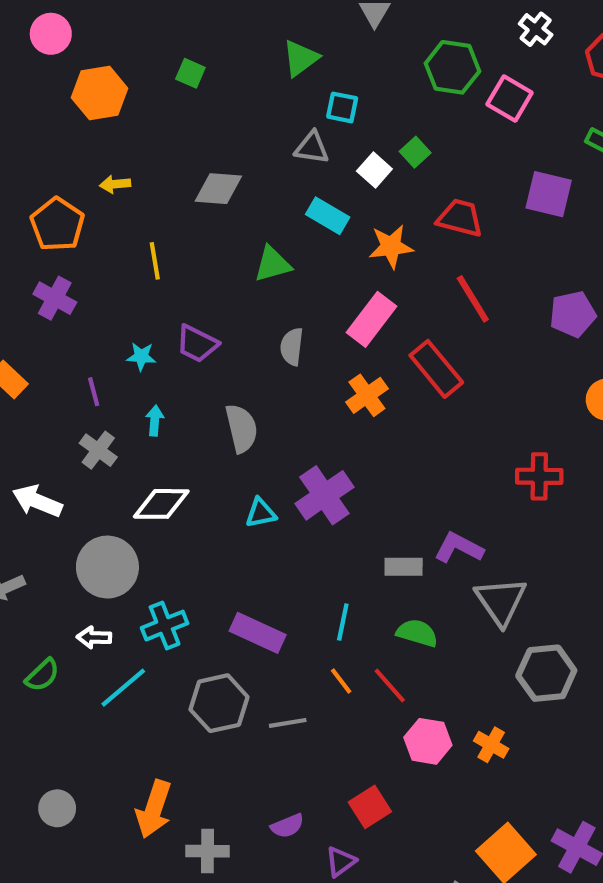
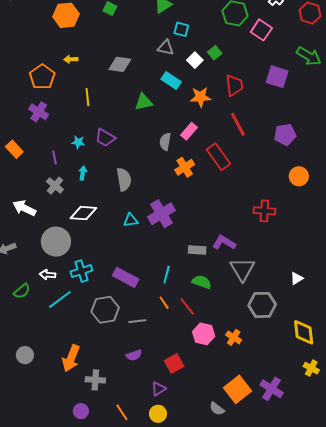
red trapezoid: (460, 218) -> (234, 85), turned 65
pink rectangle: (371, 319) -> (189, 131), size x0.7
gray semicircle: (292, 347) -> (165, 142), moved
purple semicircle: (287, 826) -> (134, 355), moved

